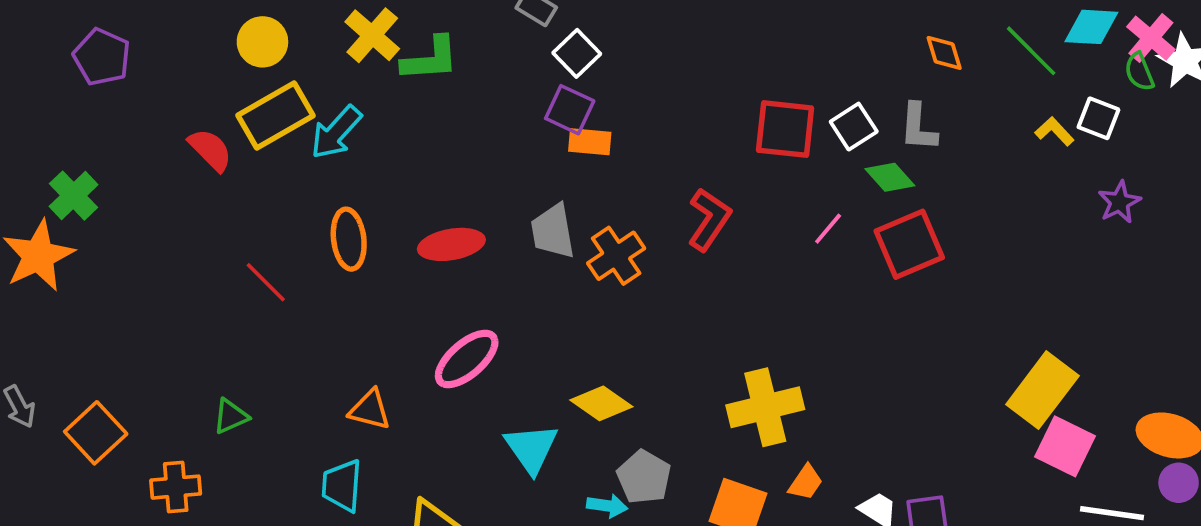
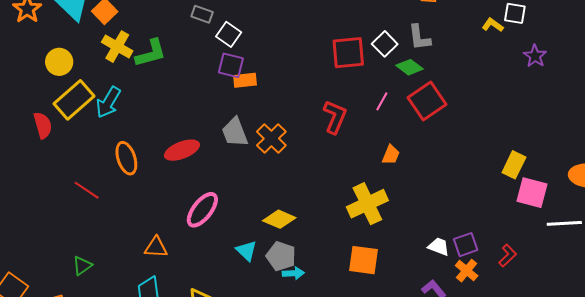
red semicircle: (210, 150) -> (43, 125), turned 40
red L-shape: (709, 219) -> (335, 117), moved
yellow rectangle: (1042, 390) -> (514, 165), size x0.7
cyan triangle: (531, 448) -> (246, 251), size x0.7
gray pentagon: (644, 477) -> (281, 256), moved
orange trapezoid: (806, 482) -> (391, 155), moved

